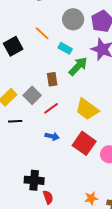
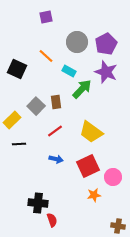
black square: (13, 46) -> (17, 69), turned -36
gray square: (32, 95) -> (36, 106), moved
red square: (84, 143) -> (88, 166), turned 30
orange star: (91, 198) -> (94, 195), moved

